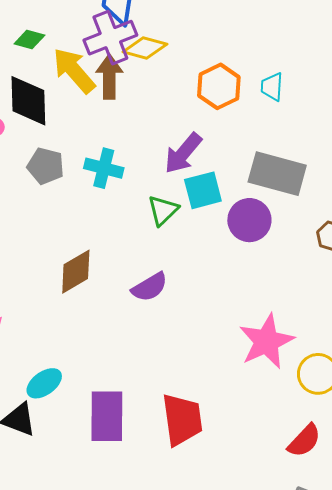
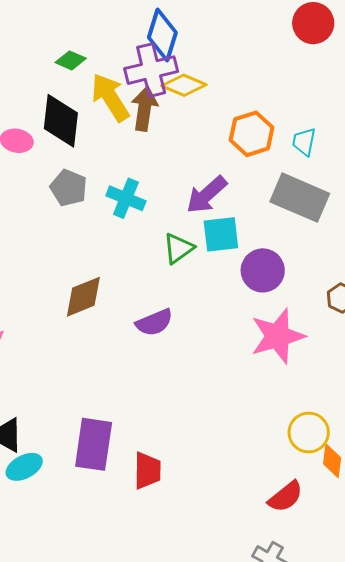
gray rectangle: (277, 174) -> (300, 198), moved
pink star: (266, 341) -> (278, 336), moved
cyan ellipse: (44, 383) -> (24, 467), moved
red trapezoid: (182, 420) -> (147, 470), moved, size x0.7

